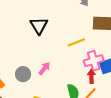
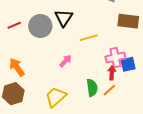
yellow line: (76, 42) -> (89, 38), moved
gray circle: (23, 74) -> (40, 26), moved, size x1.5

